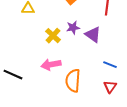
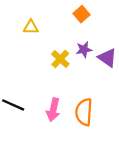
pink arrow: (51, 65) -> (53, 110), moved, turned -66

